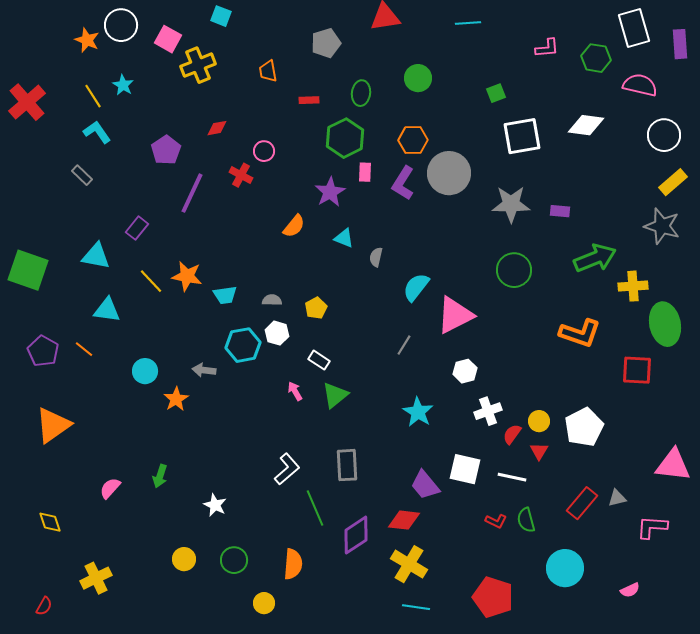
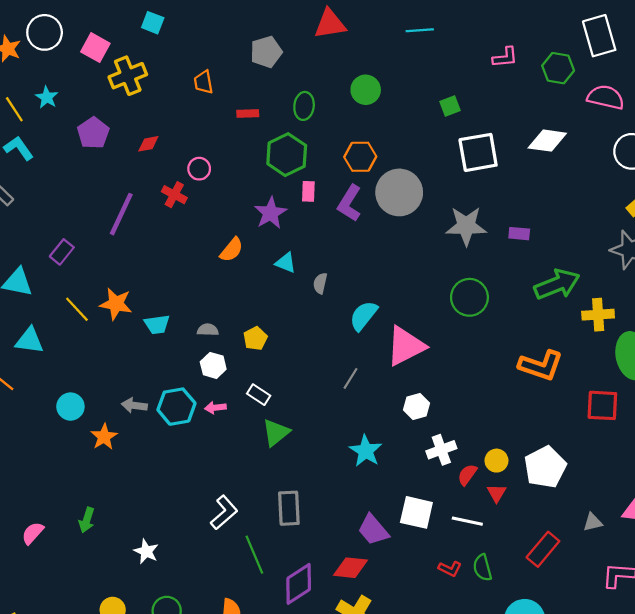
purple pentagon: (166, 150) -> (93, 133), moved
cyan hexagon: (243, 345) -> (176, 407), moved
pink arrow: (295, 391) -> (215, 408), moved, turned -66
gray triangle: (617, 498) -> (593, 522), moved

